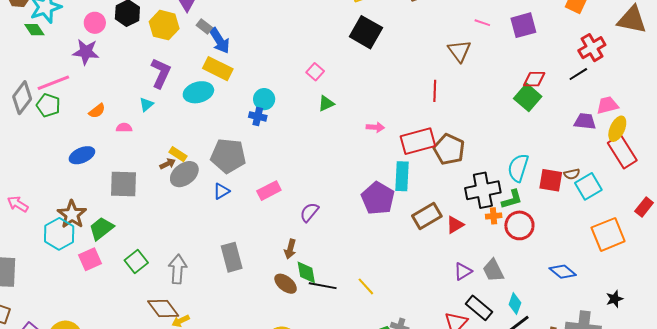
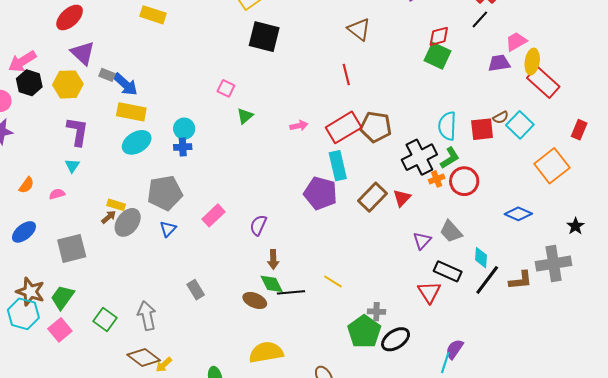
cyan ellipse: (198, 92) -> (137, 142), moved
brown arrow: (290, 249) -> (273, 259), moved
gray rectangle: (232, 257) -> (196, 290), size x0.7

